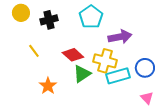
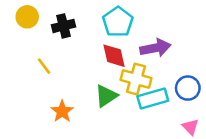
red diamond: (73, 55) -> (114, 56), moved, turned 35

